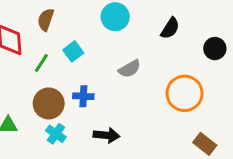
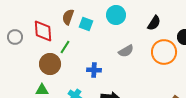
cyan square: (73, 51) -> (86, 24), moved, turned -32
orange circle: (185, 93) -> (164, 52), moved
brown circle: (49, 103) -> (50, 64), moved

